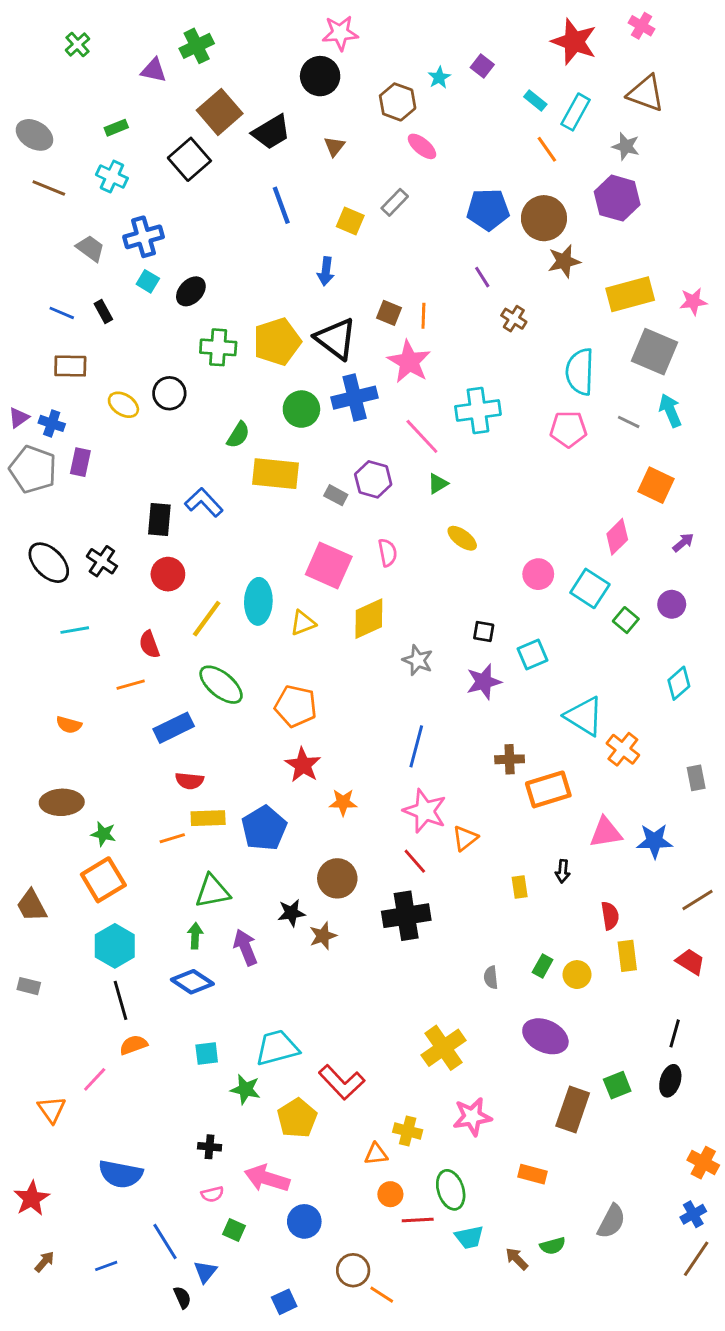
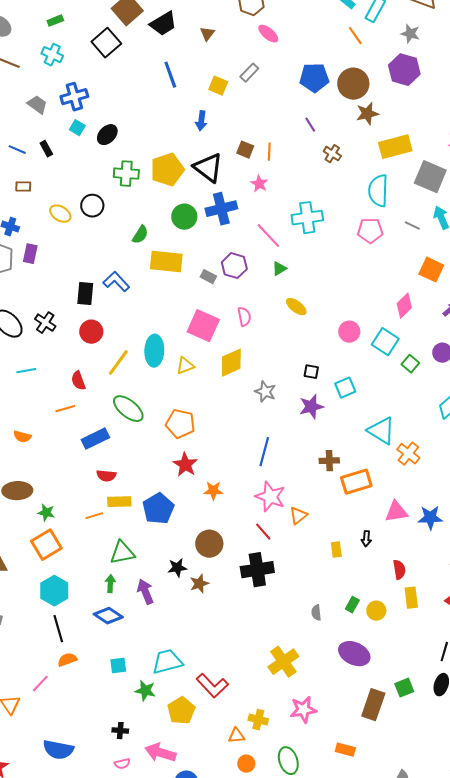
yellow rectangle: (630, 294) -> (395, 147), moved
pink star: (409, 362) -> (259, 184), size x0.6
brown rectangle: (70, 366) -> (23, 187), size x0.7

